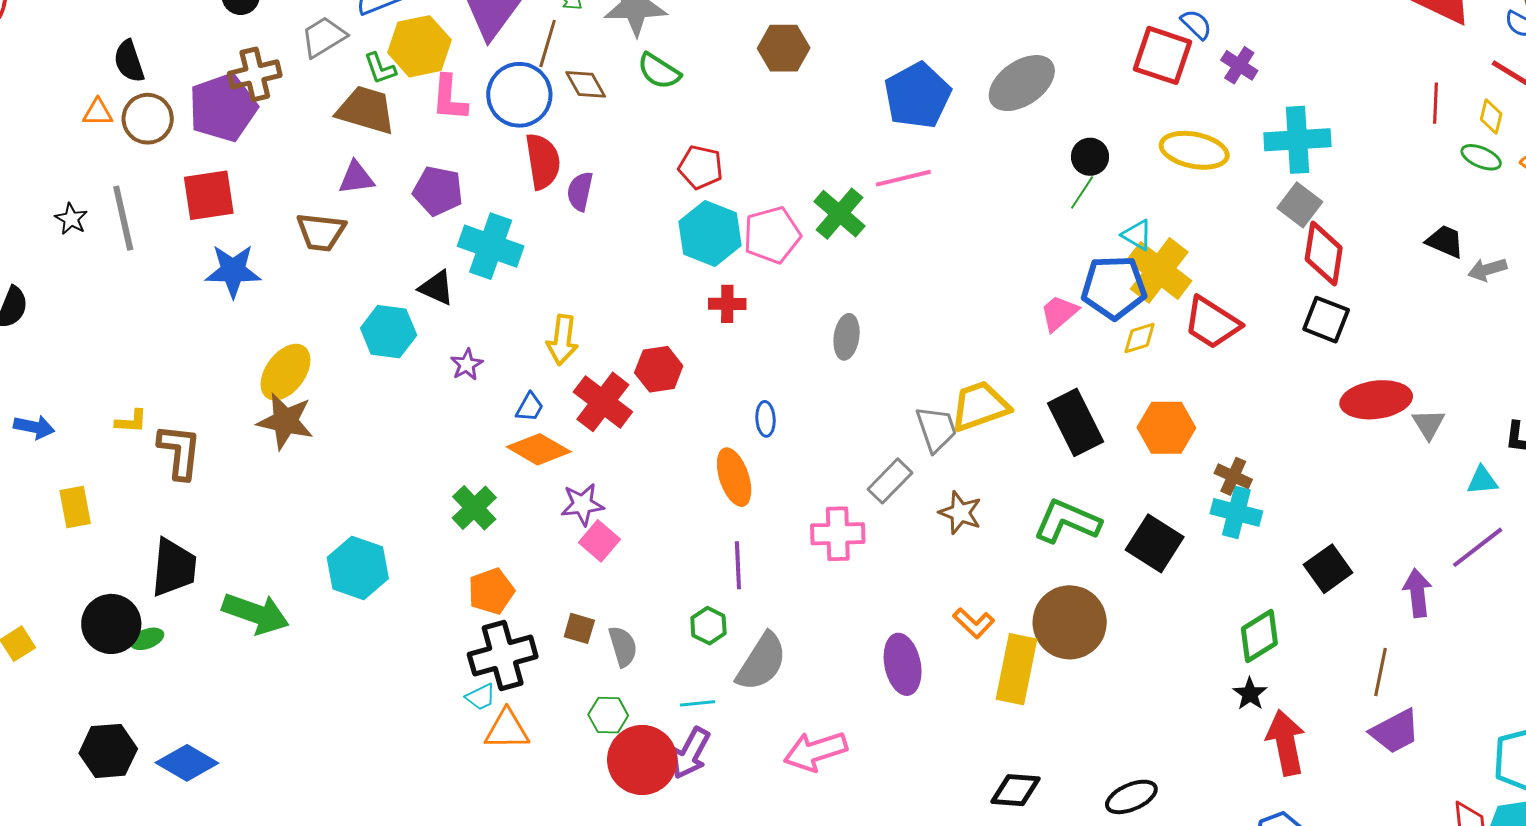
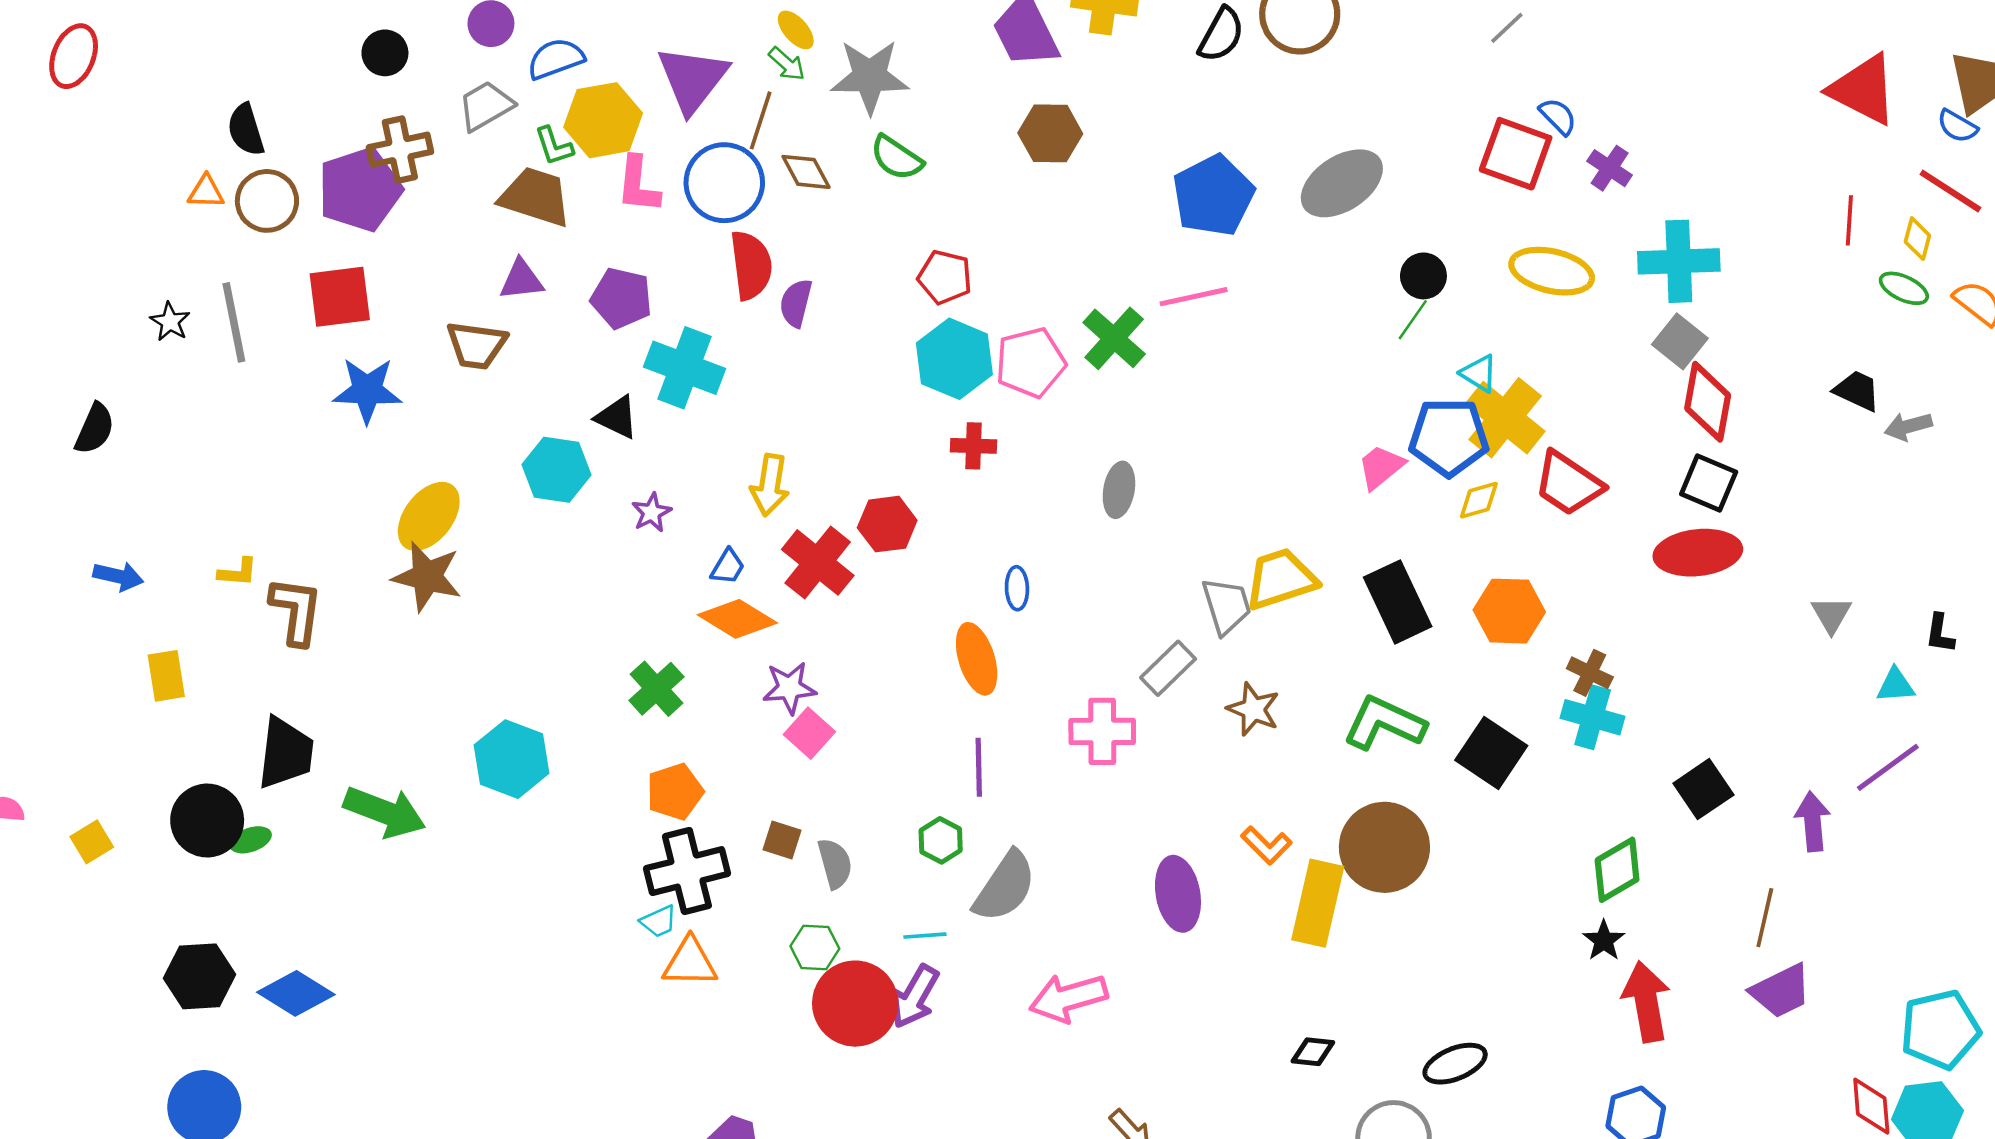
red ellipse: (1376, 400) -> (1698, 553), moved
black diamond: (1016, 790) -> (1313, 1052), size x0.7

